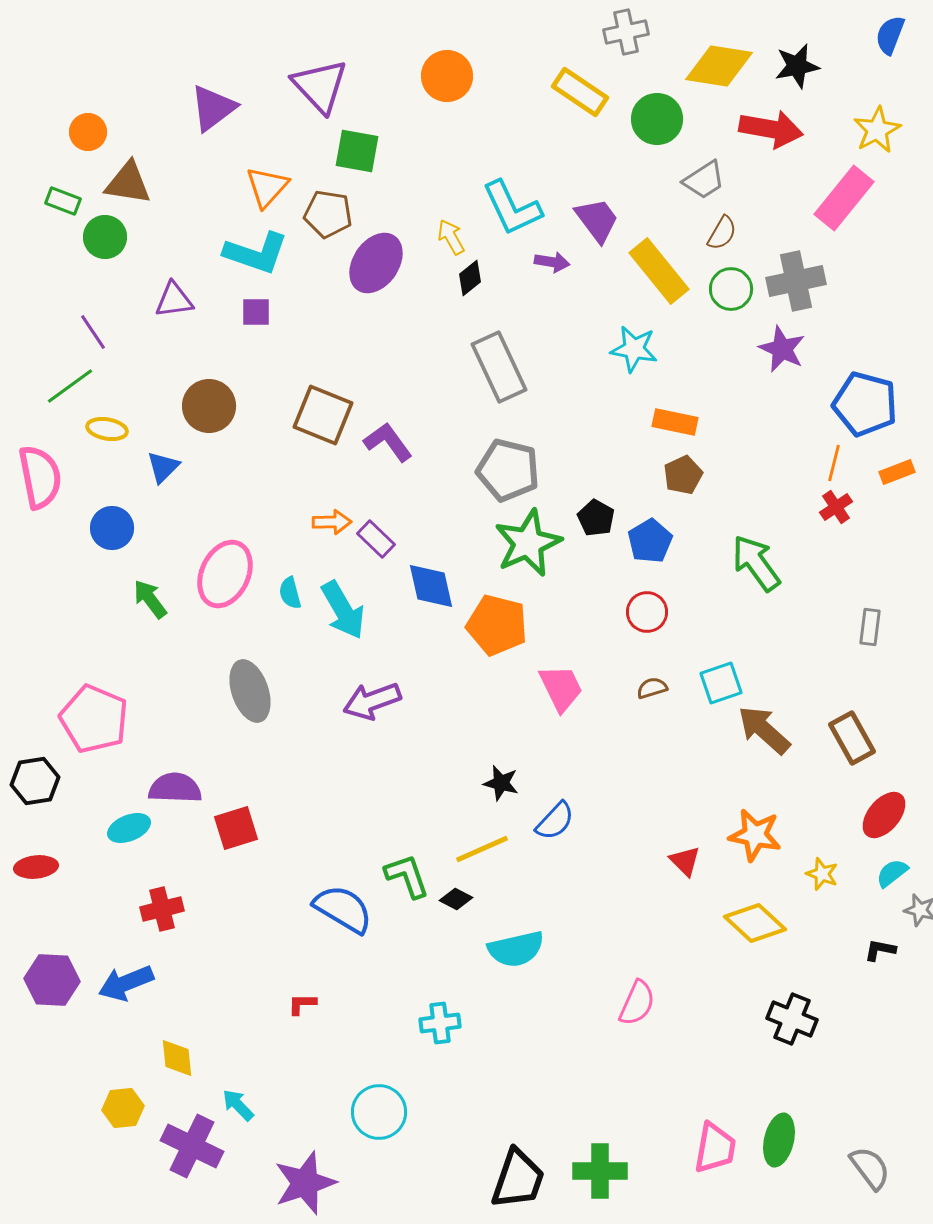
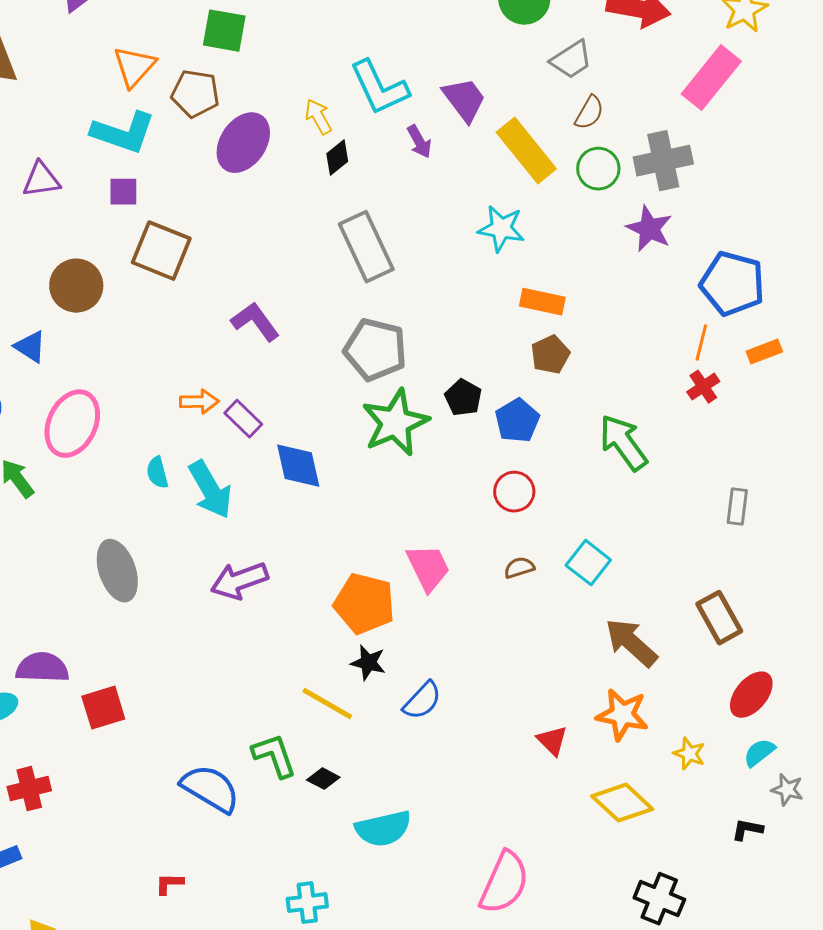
purple arrow: (552, 262) -> (419, 142), turned 52
brown square: (323, 415) -> (161, 251), moved
blue triangle: (163, 467) -> (30, 347), turned -42
pink ellipse: (225, 574) -> (72, 424), moved
orange pentagon: (497, 625) -> (364, 604), moved
cyan square: (721, 683) -> (588, 563), turned -33
brown arrow: (764, 730) -> (631, 643), moved
yellow line: (482, 849) -> (327, 704), moved, turned 54
pink semicircle: (637, 1003) -> (504, 883), size x1.4

